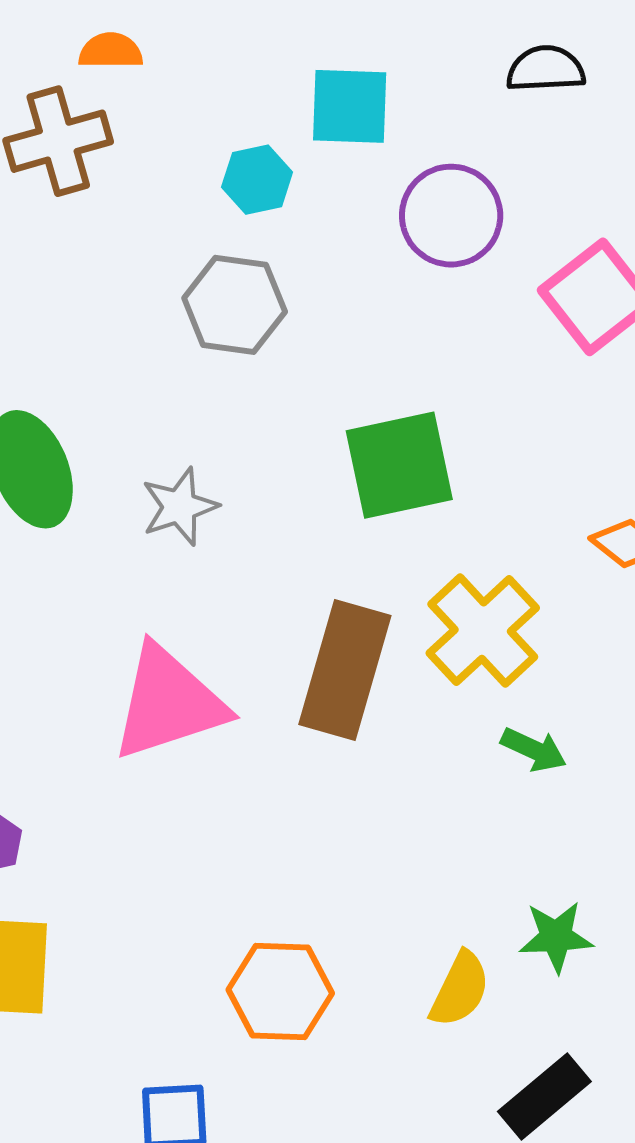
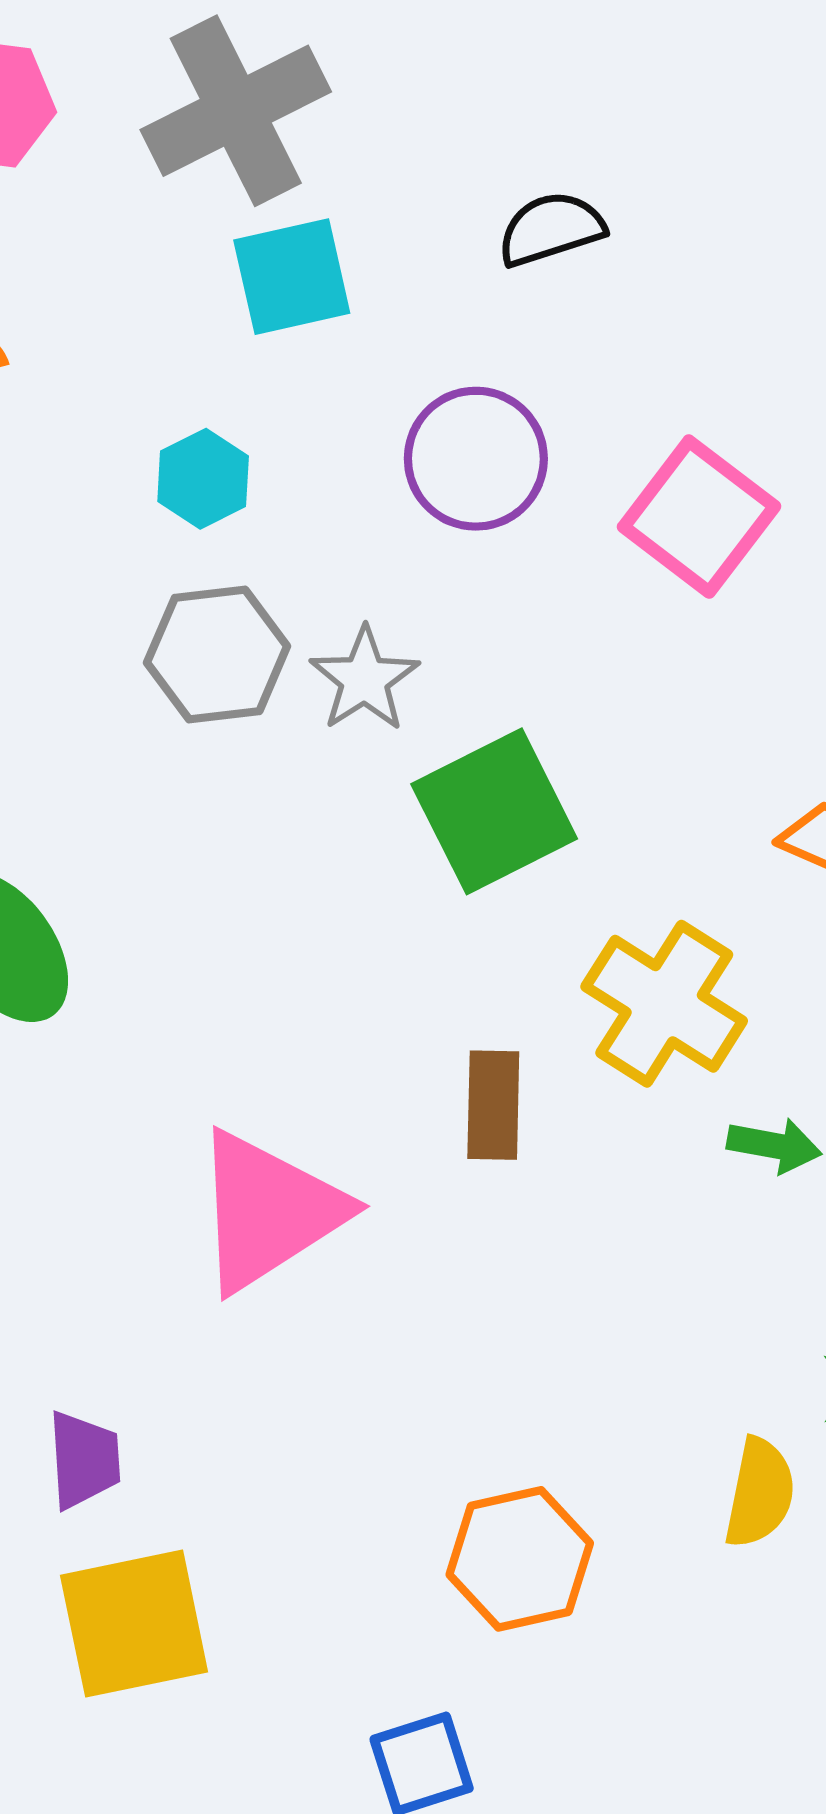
cyan square: (350, 106) -> (292, 277), moved
gray star: (180, 507) -> (364, 679), moved
brown rectangle: (345, 670) -> (493, 1105), size x0.6

